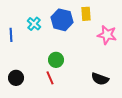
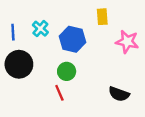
blue hexagon: (62, 20) -> (72, 39), moved
blue line: (11, 35) -> (13, 32), moved
black circle: (16, 78) -> (19, 64), moved, size x1.5

